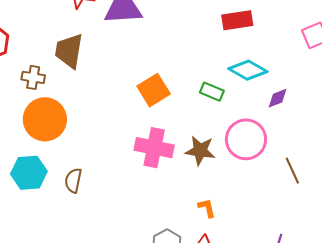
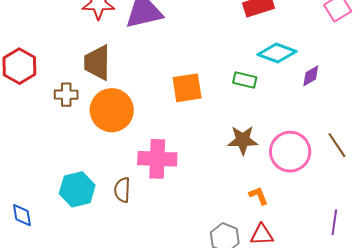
orange square: (154, 90) -> (187, 88), turned 32
orange circle: (45, 119) -> (112, 110), moved
pink circle: (246, 139) -> (290, 152), moved
pink cross: (154, 148) -> (157, 159), moved

